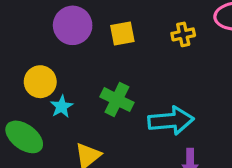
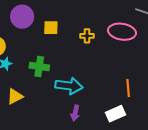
green cross: (117, 100) -> (39, 67), turned -30

